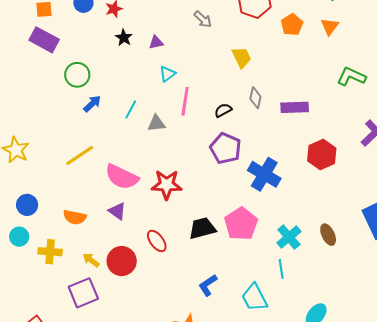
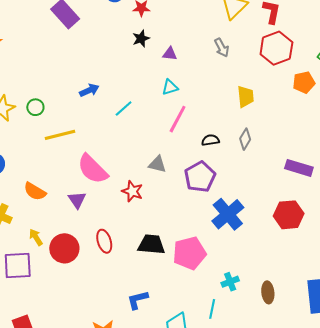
green circle: (77, 75) -> (35, 107), moved, size x0.7
purple rectangle: (295, 107) -> (299, 168), moved
gray triangle: (156, 123) -> (157, 164), moved
red star: (167, 185) -> (132, 191), size x0.7
cyan cross: (289, 237) -> (230, 282), size x0.7

